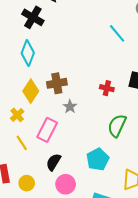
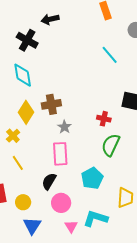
cyan diamond: (28, 53) -> (23, 75), turned -30
red cross: (107, 88) -> (104, 119), moved
pink rectangle: (47, 130) -> (60, 154), moved, turned -30

